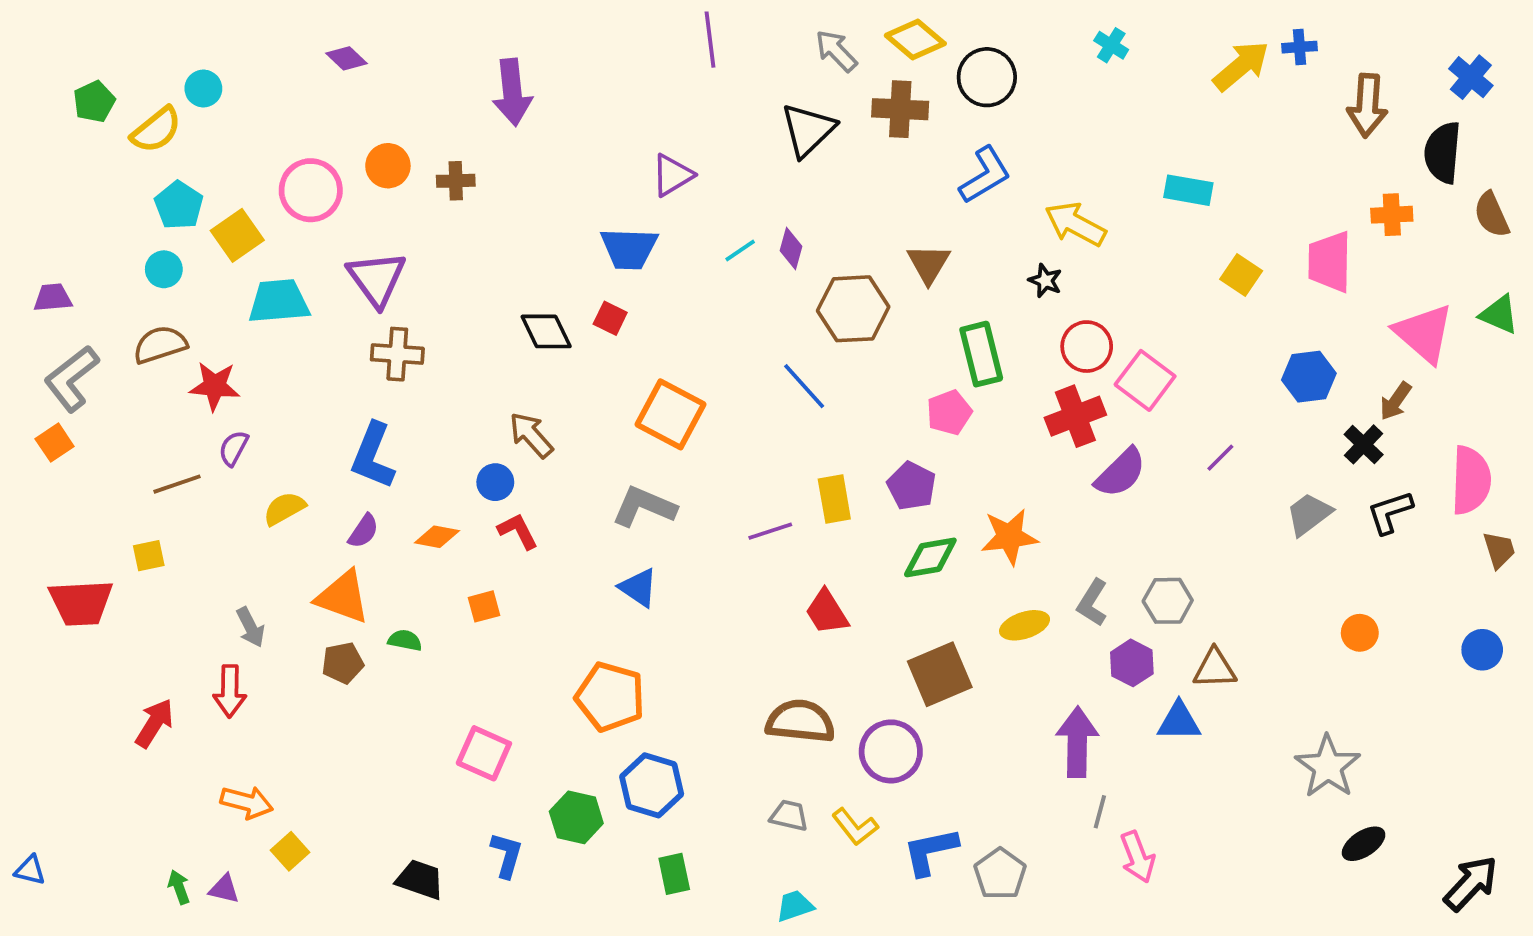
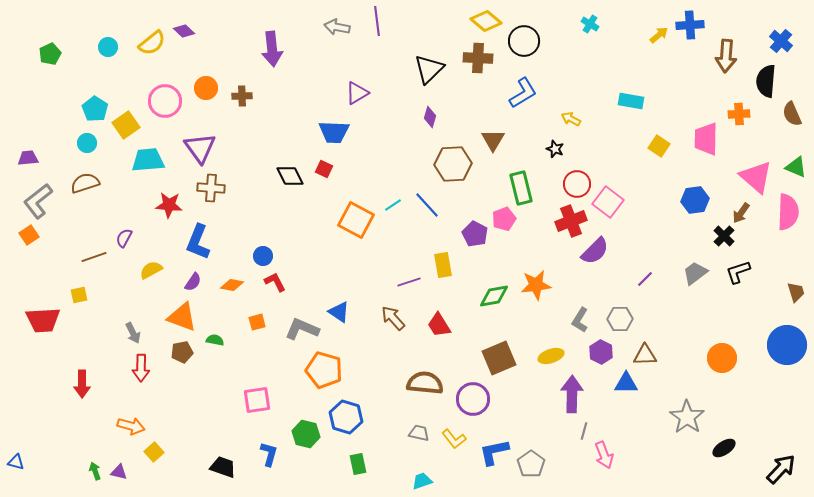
blue cross: (1300, 47) -> (690, 25), size x1.5
gray arrow: (836, 51) -> (337, 27), moved, turned -35
yellow arrow: (1241, 66) -> (659, 35), size x0.6
yellow semicircle: (156, 130) -> (152, 43), moved
yellow arrow: (1075, 224) -> (571, 119), size x0.6
purple diamond: (791, 249) -> (430, 117), moved
cyan line: (740, 250) -> (393, 205), moved
red star: (215, 386) -> (169, 205), moved
brown arrow: (531, 435) -> (393, 318), moved
purple line: (1220, 458) -> (645, 279), moved
pink semicircle: (1471, 480) -> (788, 212), moved
purple pentagon: (912, 486) -> (475, 234), moved
gray L-shape: (644, 507) -> (302, 329), moved
yellow ellipse: (1025, 625) -> (551, 356), moved
orange circle: (1360, 633) -> (722, 358), moved, size x1.5
blue circle: (1482, 650) -> (787, 345), size x1.8
red arrow: (230, 691) -> (141, 368), moved
red arrow: (154, 723) -> (82, 384), turned 148
pink square: (484, 753) -> (257, 400), turned -32
gray star: (1328, 767) -> (687, 417), moved

